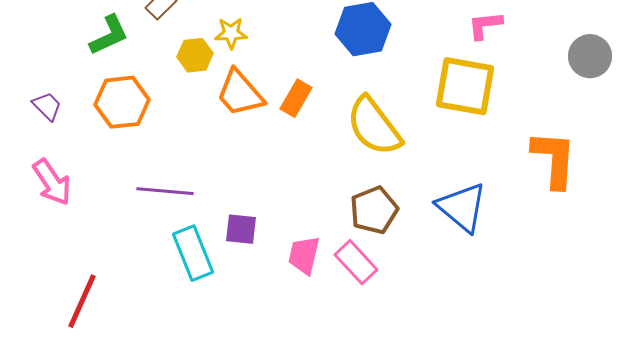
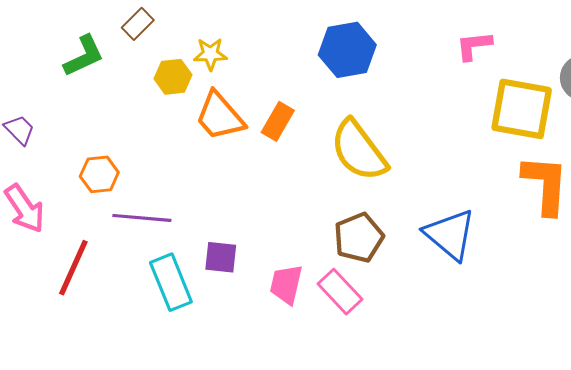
yellow square: (465, 86) -> (522, 109), moved
orange hexagon: (122, 102) -> (99, 174), moved, size x0.7
red line: (82, 301) -> (73, 268), moved

